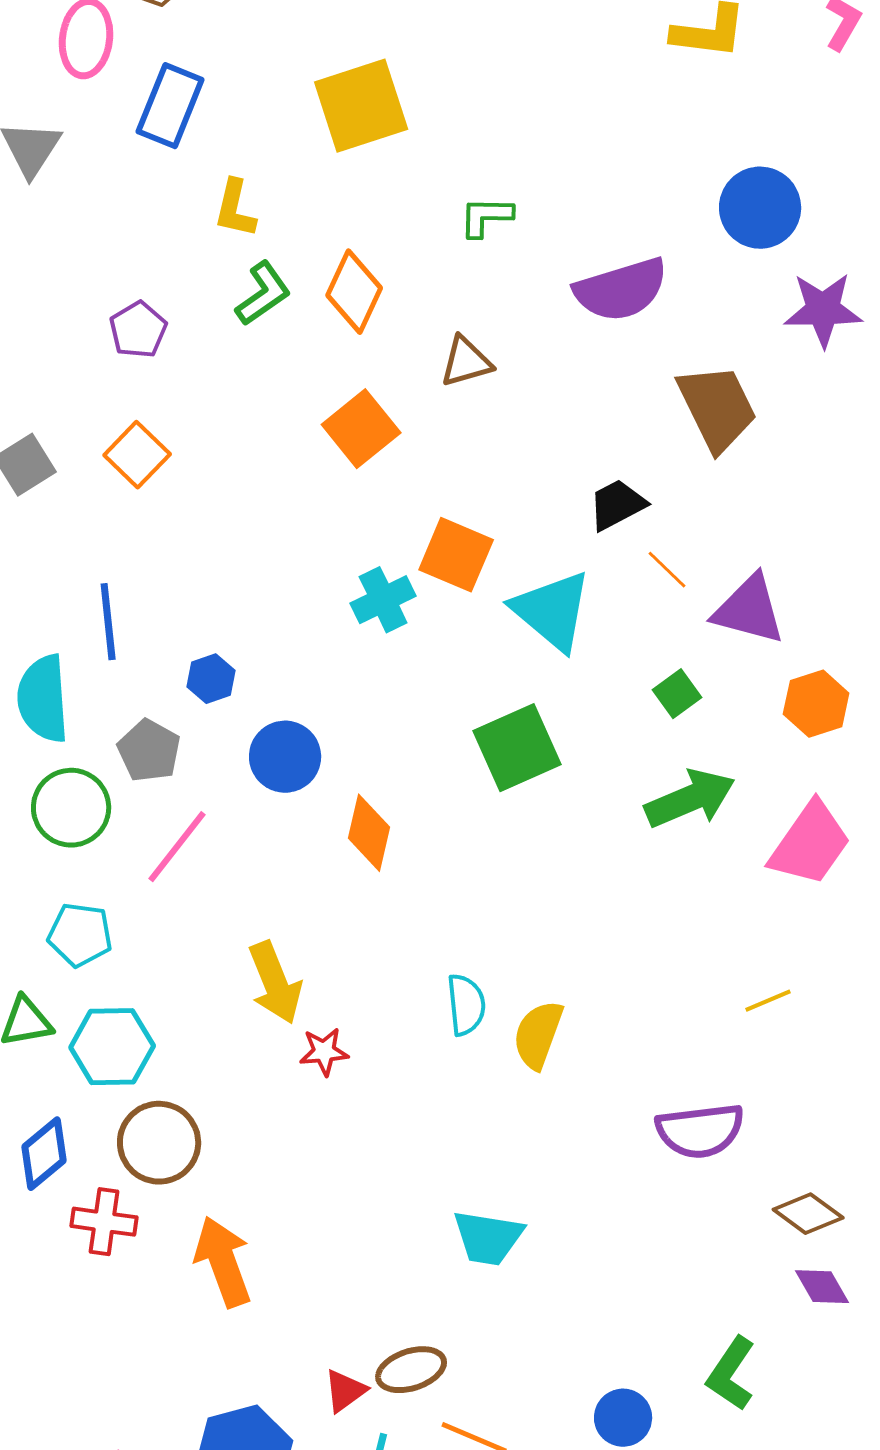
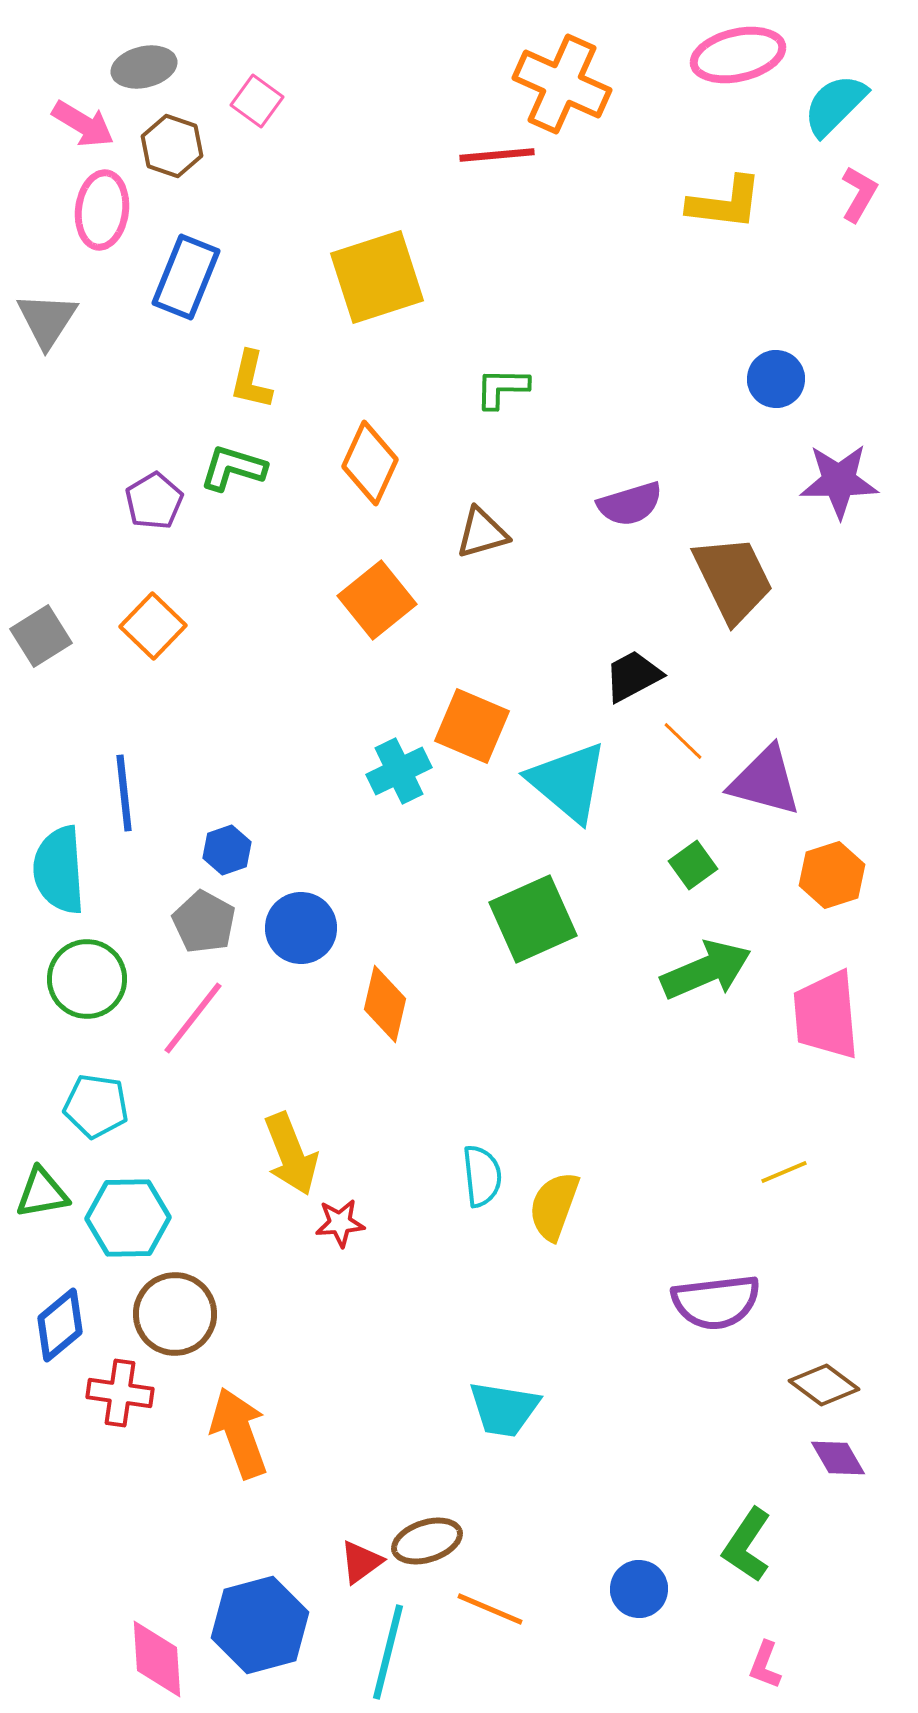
blue circle: (760, 208) -> (776, 379), size x0.7
purple semicircle: (621, 290) -> (630, 504), moved, size x0.7
green L-shape: (263, 294) -> (233, 468), moved, turned -128
gray pentagon: (149, 751) -> (204, 922), moved
pink trapezoid: (810, 844) -> (826, 1015), turned 140

